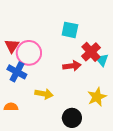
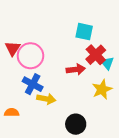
cyan square: (70, 30) -> (84, 32), moved
blue cross: (17, 72) -> (33, 84), moved
yellow star: (97, 97) -> (102, 89), moved

